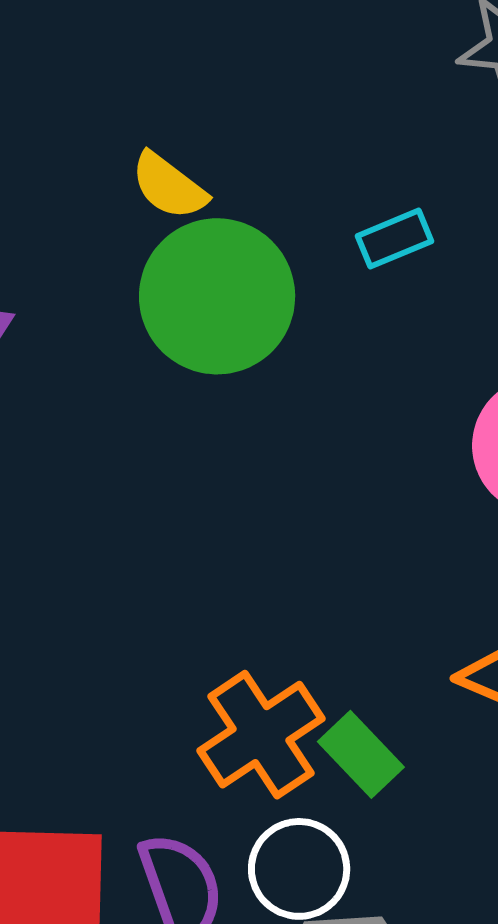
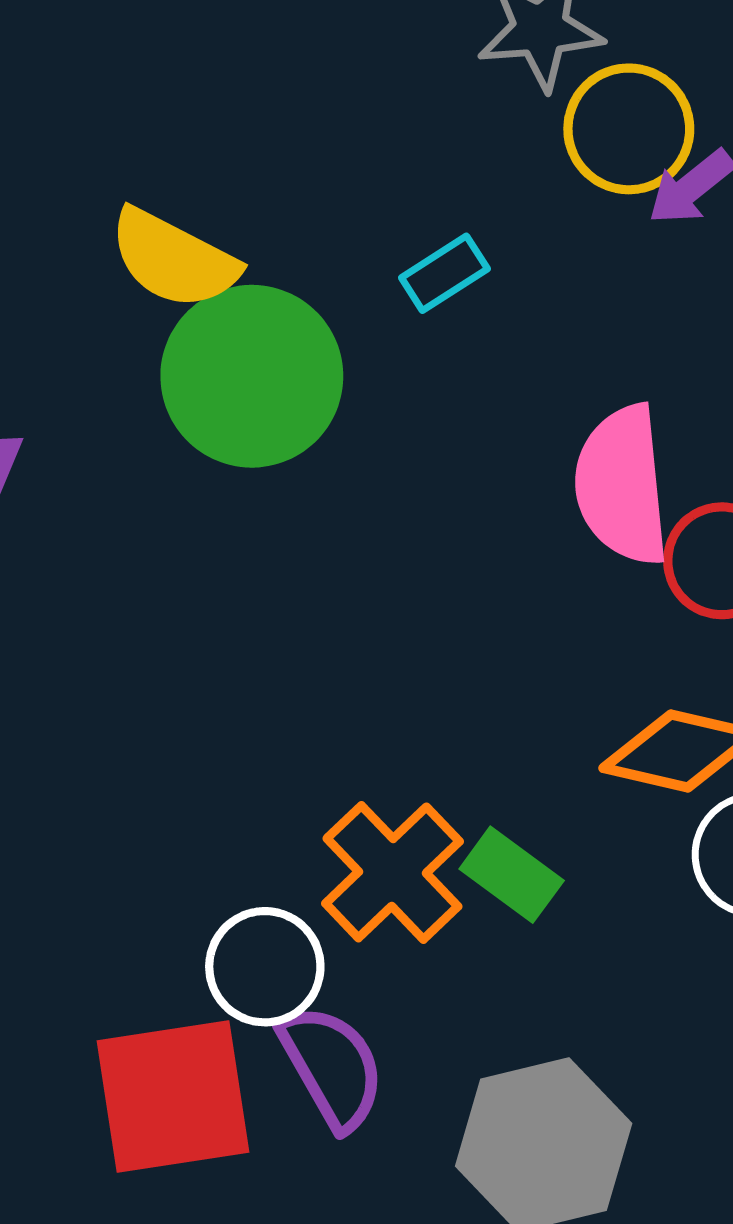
yellow semicircle: (169, 186) -> (174, 259), size x1.4
white circle: (299, 869) -> (265, 967), moved

